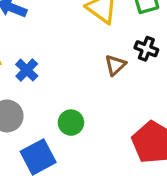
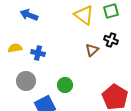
blue cross: (27, 70) -> (38, 53), turned -32

